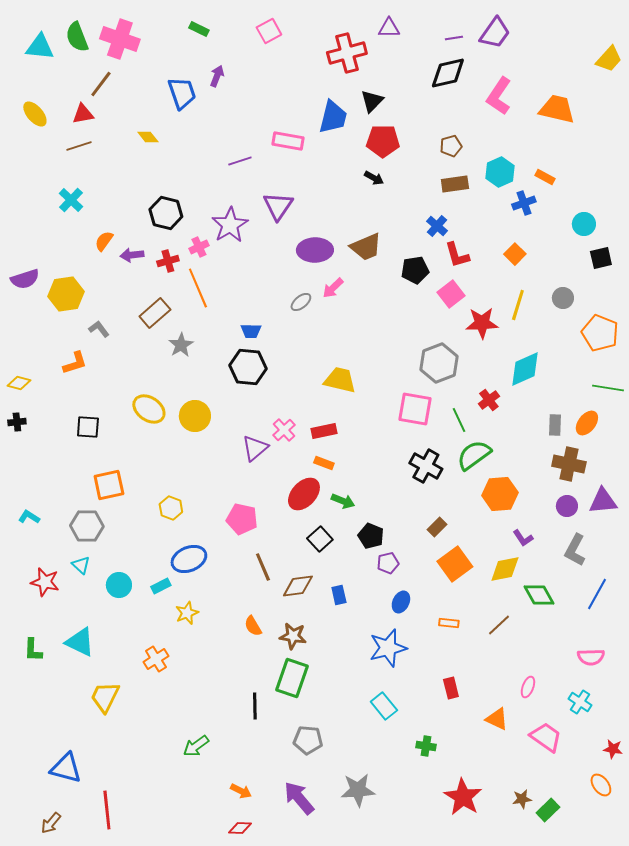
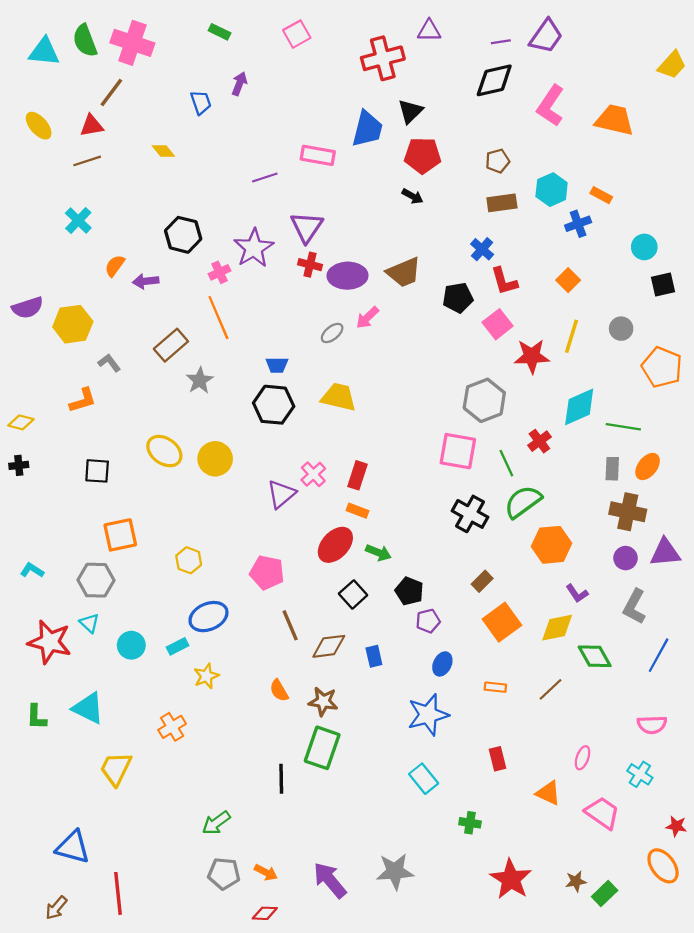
blue trapezoid: (182, 93) -> (201, 102), size x0.7
red cross: (168, 261) -> (310, 265), moved, turned 30
yellow trapezoid: (340, 380) -> (339, 397), moved
green line: (608, 388) -> (623, 427), moved
red rectangle: (324, 431) -> (357, 475), turned -60
red star: (45, 582) -> (50, 642), size x1.4
gray pentagon: (308, 740) -> (224, 874), moved
orange ellipse: (601, 785) -> (663, 866), size x1.4

